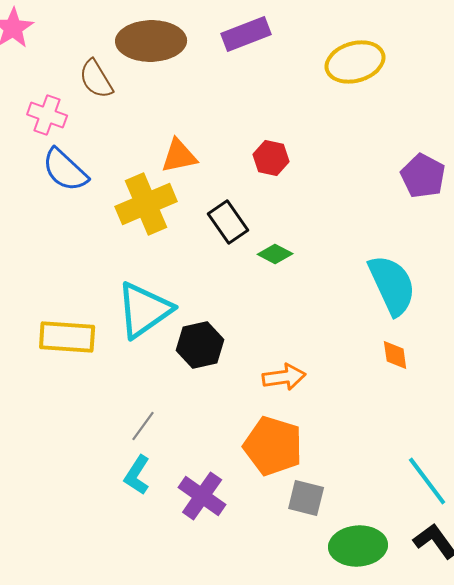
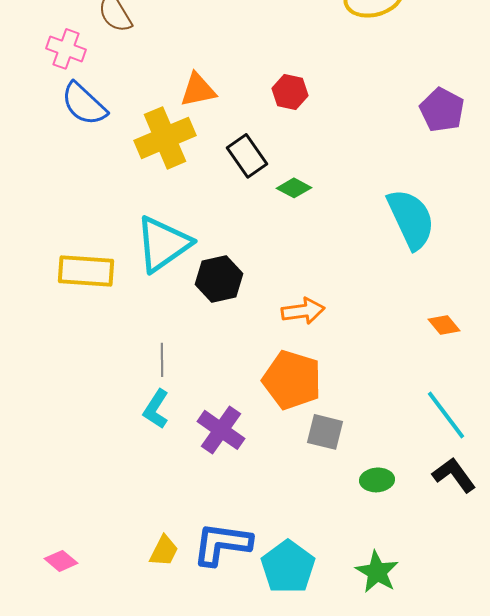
orange diamond: (395, 355) -> (444, 325), moved, turned -32
gray line: (143, 426) -> (162, 360), turned -36
green ellipse: (358, 546) -> (377, 480), size x0.6

